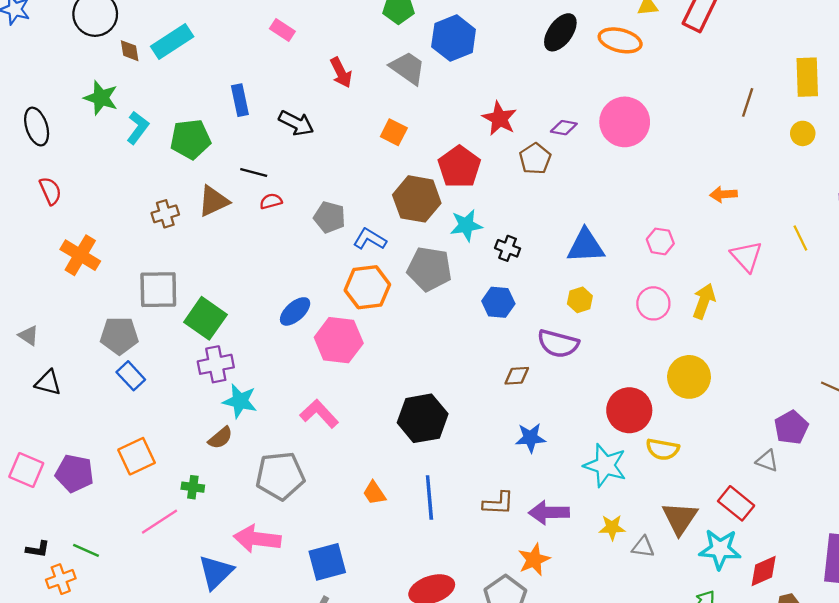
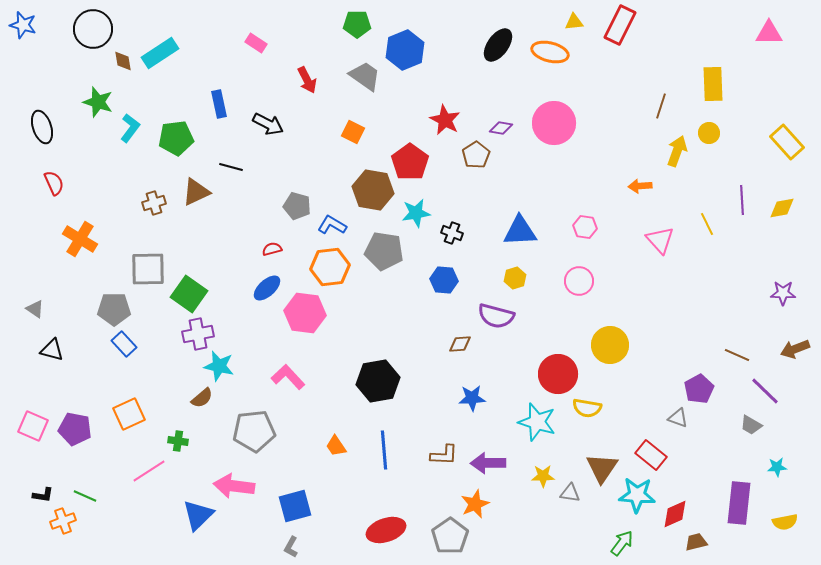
red semicircle: (271, 201) -> (272, 249), moved
yellow arrow: (704, 301) -> (677, 151), moved

